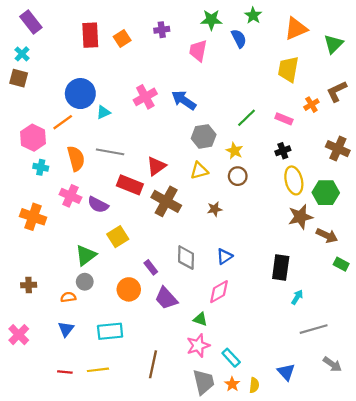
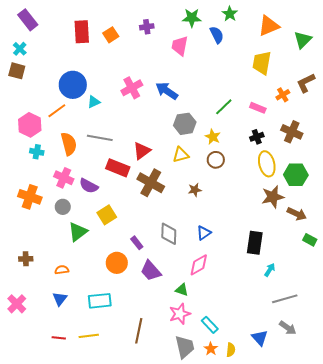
brown cross: (338, 149) -> (292, 132), moved
gray circle: (85, 282) -> (63, 207), moved
gray arrow: (332, 364) -> (288, 328), moved

